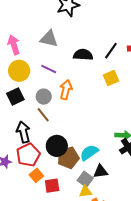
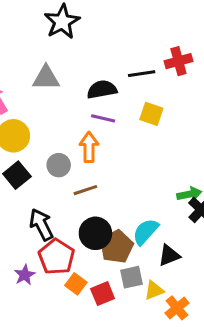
black line: (111, 51) -> (142, 74), turned 60
purple line: (49, 69) -> (103, 118), moved
yellow square: (111, 78) -> (151, 114), turned -35
brown line: (43, 115) -> (85, 190), moved, turned -56
gray square: (85, 179) -> (131, 277), moved, turned -35

